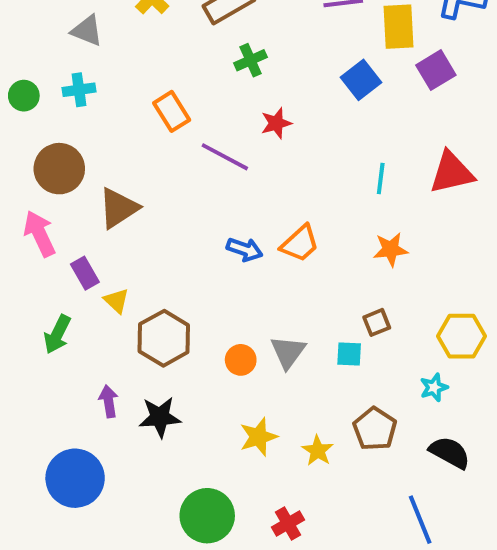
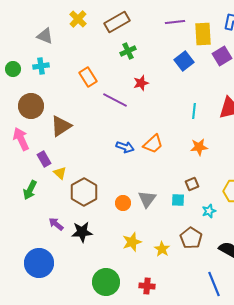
cyan star: (434, 387) -> (209, 211), moved
purple arrow: (109, 401) -> (56, 224), turned -42
red cross: (288, 524) -> (147, 286), turned 35

